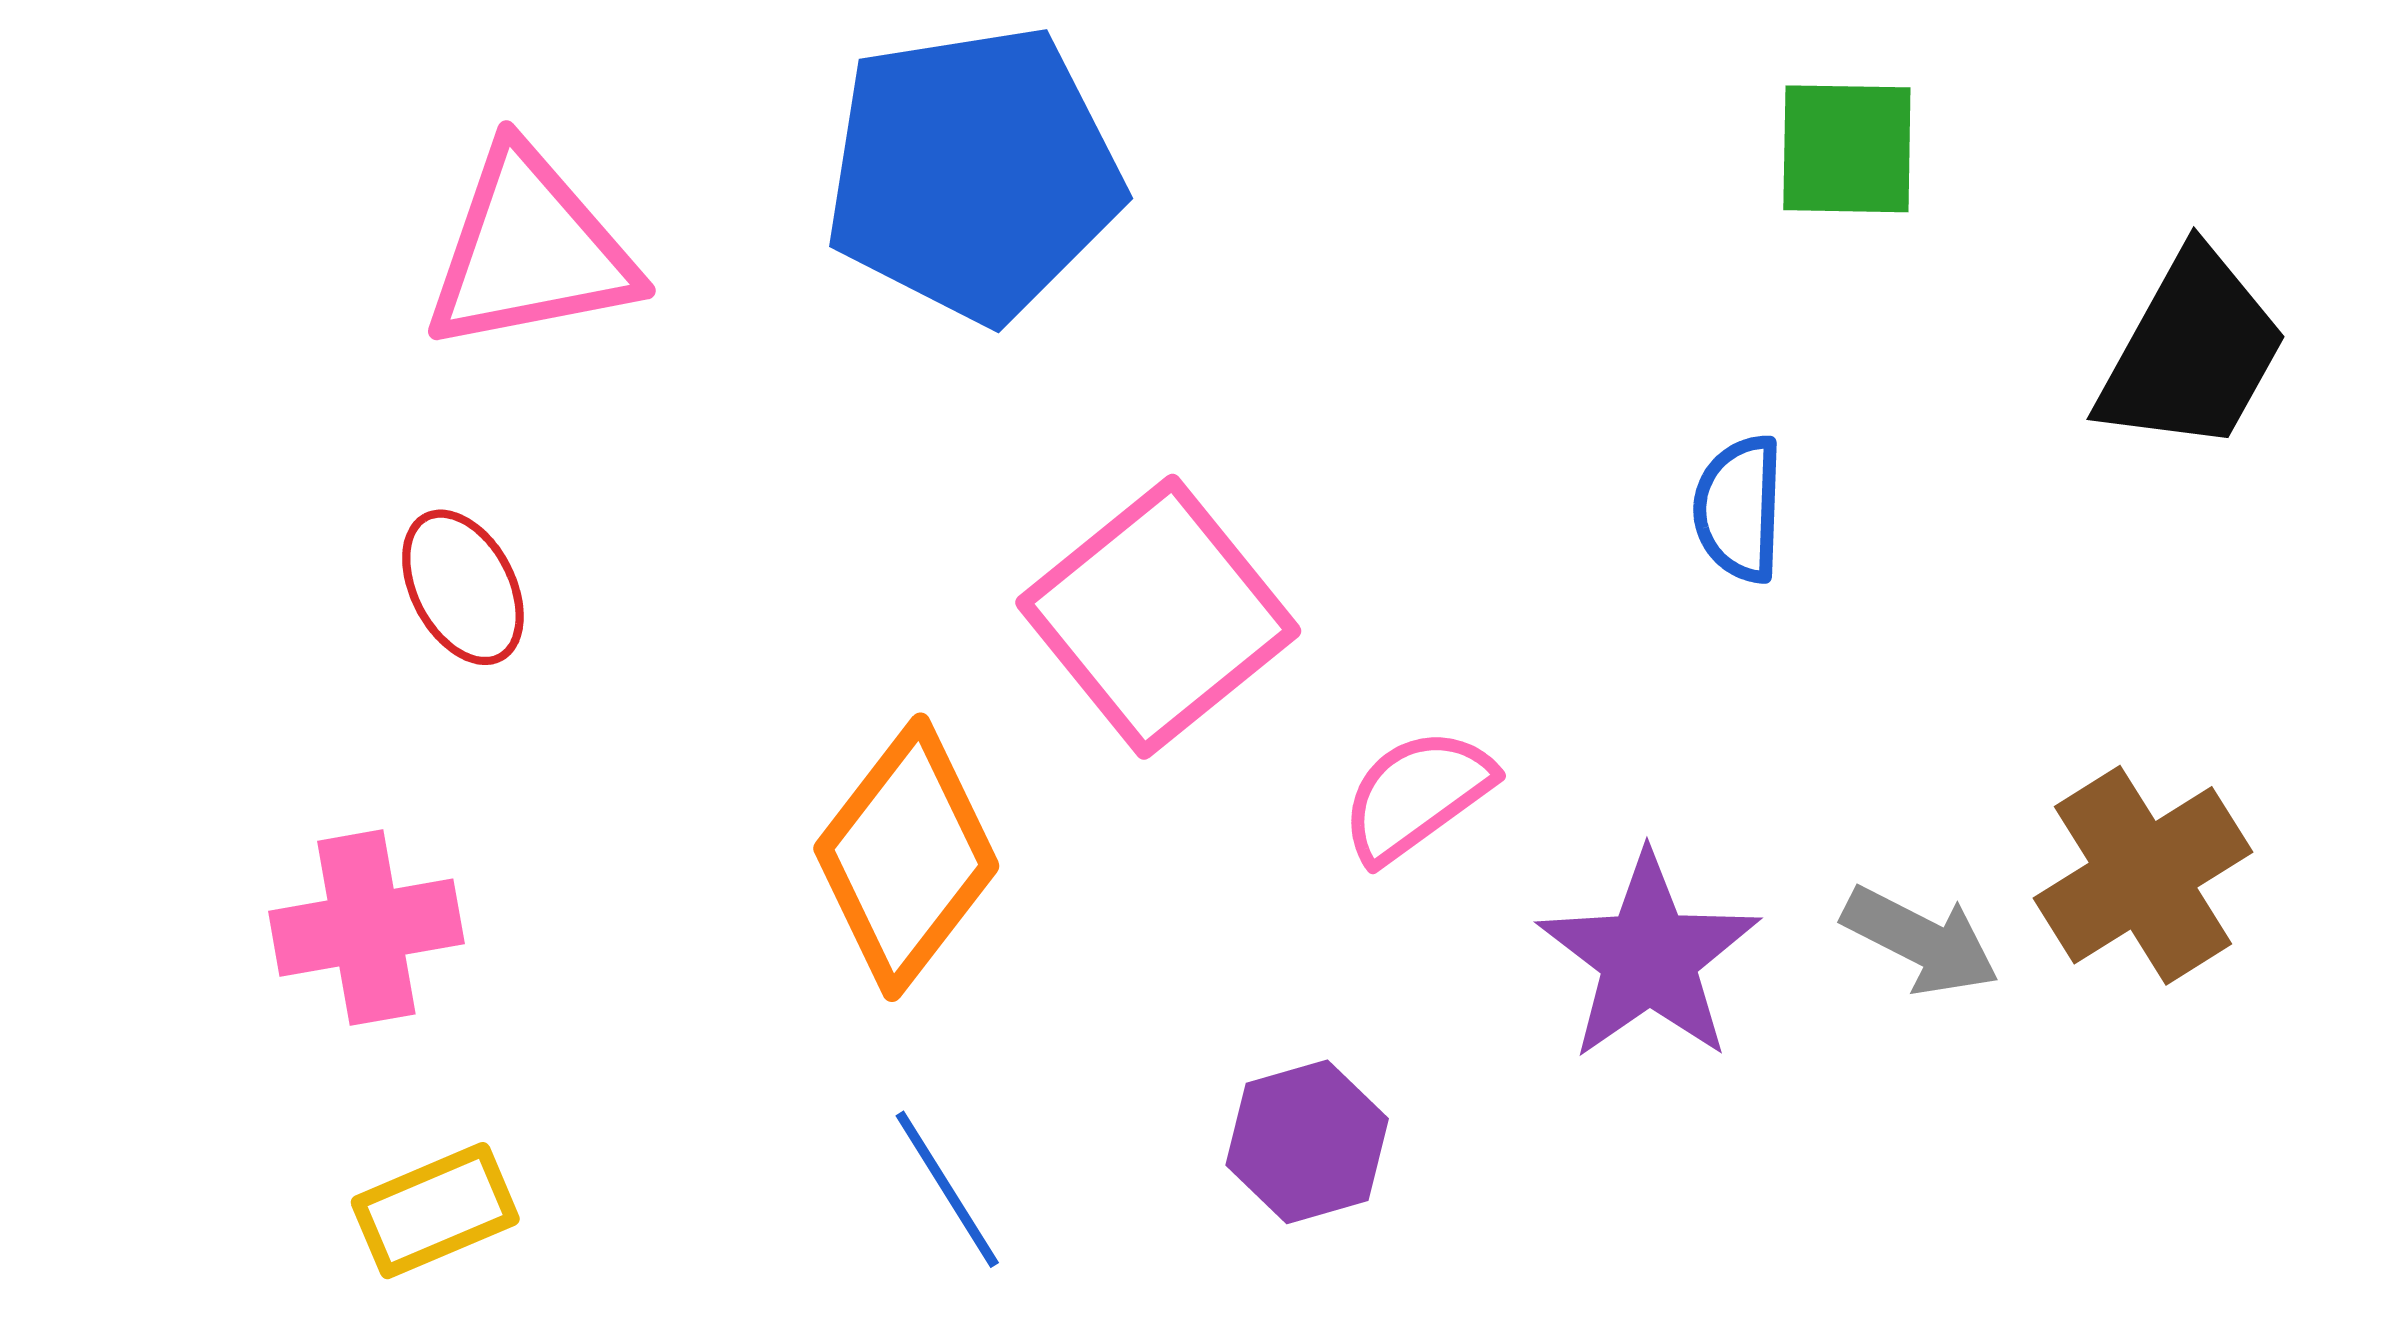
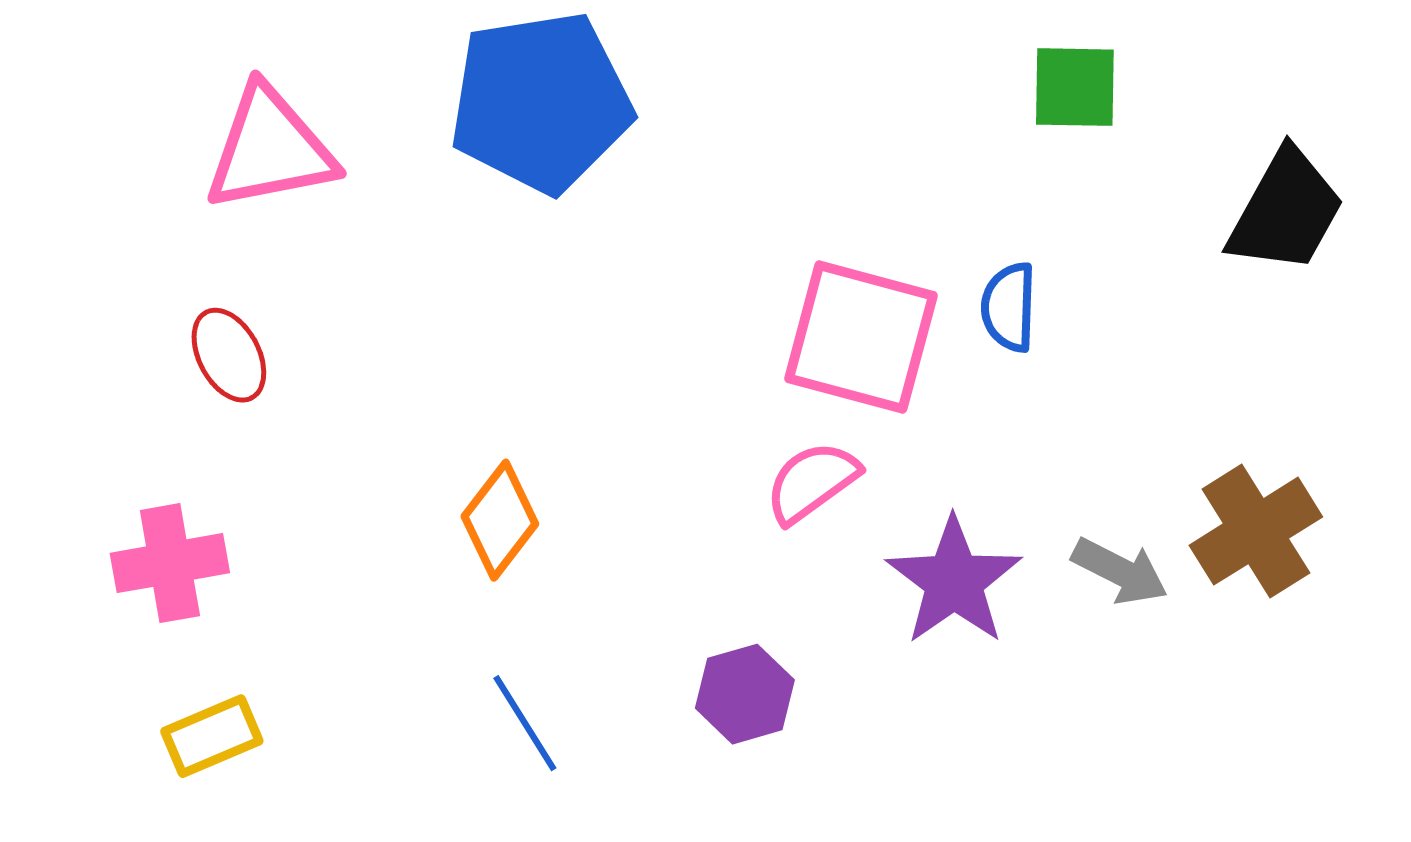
pink square: (1158, 617) -> (861, 337), moved, turned -36
orange diamond: (906, 857) -> (500, 520), size x0.7

